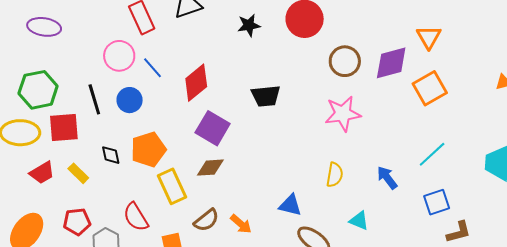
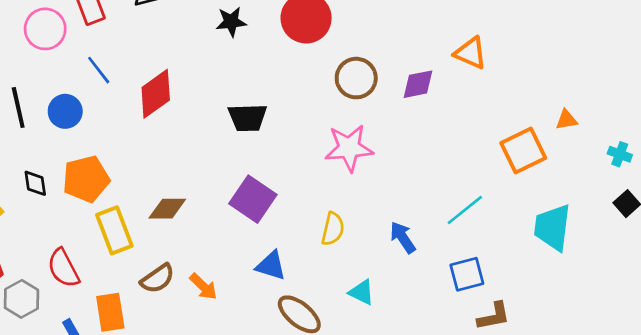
orange triangle: (429, 37) -> (471, 53), turned -40
pink circle: (119, 56) -> (45, 29), moved
purple diamond: (391, 63) -> (418, 84), size x0.7
orange square: (430, 88) -> (523, 151), moved
purple square: (213, 128) -> (253, 199), moved

